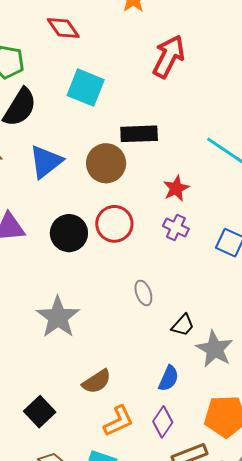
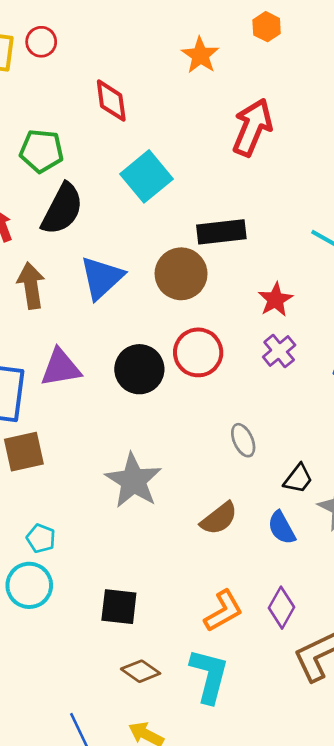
red diamond: (63, 28) -> (111, 101), turned 32
cyan square: (86, 88) -> (147, 176), turned 33
purple cross: (176, 227) -> (279, 351), turned 30
blue semicircle: (169, 378) -> (282, 528), moved, turned 132
brown semicircle: (97, 382) -> (219, 518), moved
black square: (40, 412) -> (119, 607), turned -36

